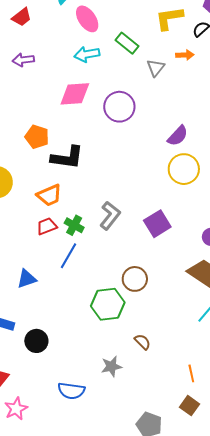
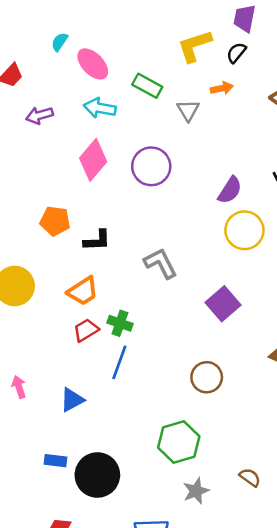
cyan arrow: (87, 54) -> (100, 108), turned 30
purple arrow: (23, 60) -> (39, 115), moved
pink diamond: (75, 94) -> (93, 160), turned -36
black L-shape: (67, 157) -> (97, 240), size x0.7
gray L-shape: (110, 216) -> (161, 263), moved, turned -56
green hexagon: (108, 304) -> (179, 442), moved
black circle: (36, 341) -> (97, 475), size x1.5
brown semicircle: (142, 342) -> (250, 477), moved

